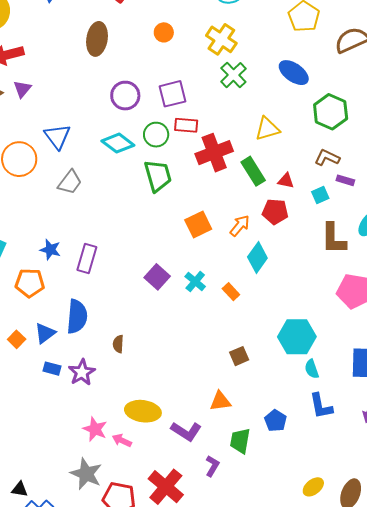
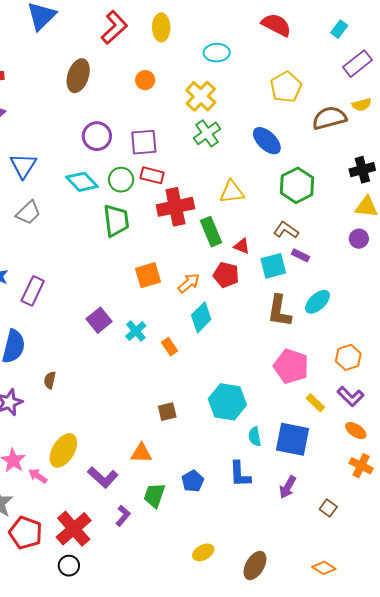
cyan square: (320, 195) -> (273, 266), size x1.5
cyan semicircle: (312, 369) -> (255, 436), moved
yellow ellipse: (143, 411) -> (63, 450), turned -76
yellow ellipse: (313, 487) -> (203, 552), moved

